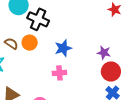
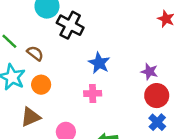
orange circle: (30, 43) -> (41, 85), moved
blue star: (63, 48) -> (99, 63), turned -30

